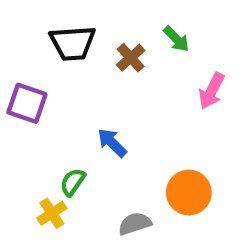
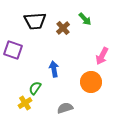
pink arrow: (212, 91) -> (102, 56), moved
blue arrow: (112, 143) -> (54, 69), turned 35
orange circle: (189, 192) -> (91, 82), moved

